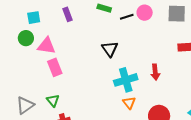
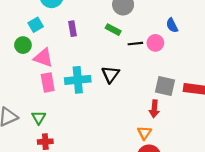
gray square: (177, 14) -> (165, 86), moved
cyan square: (34, 18) -> (36, 25), turned -32
cyan cross: (126, 80) -> (78, 80), moved
orange triangle: (129, 103) -> (144, 133), moved

